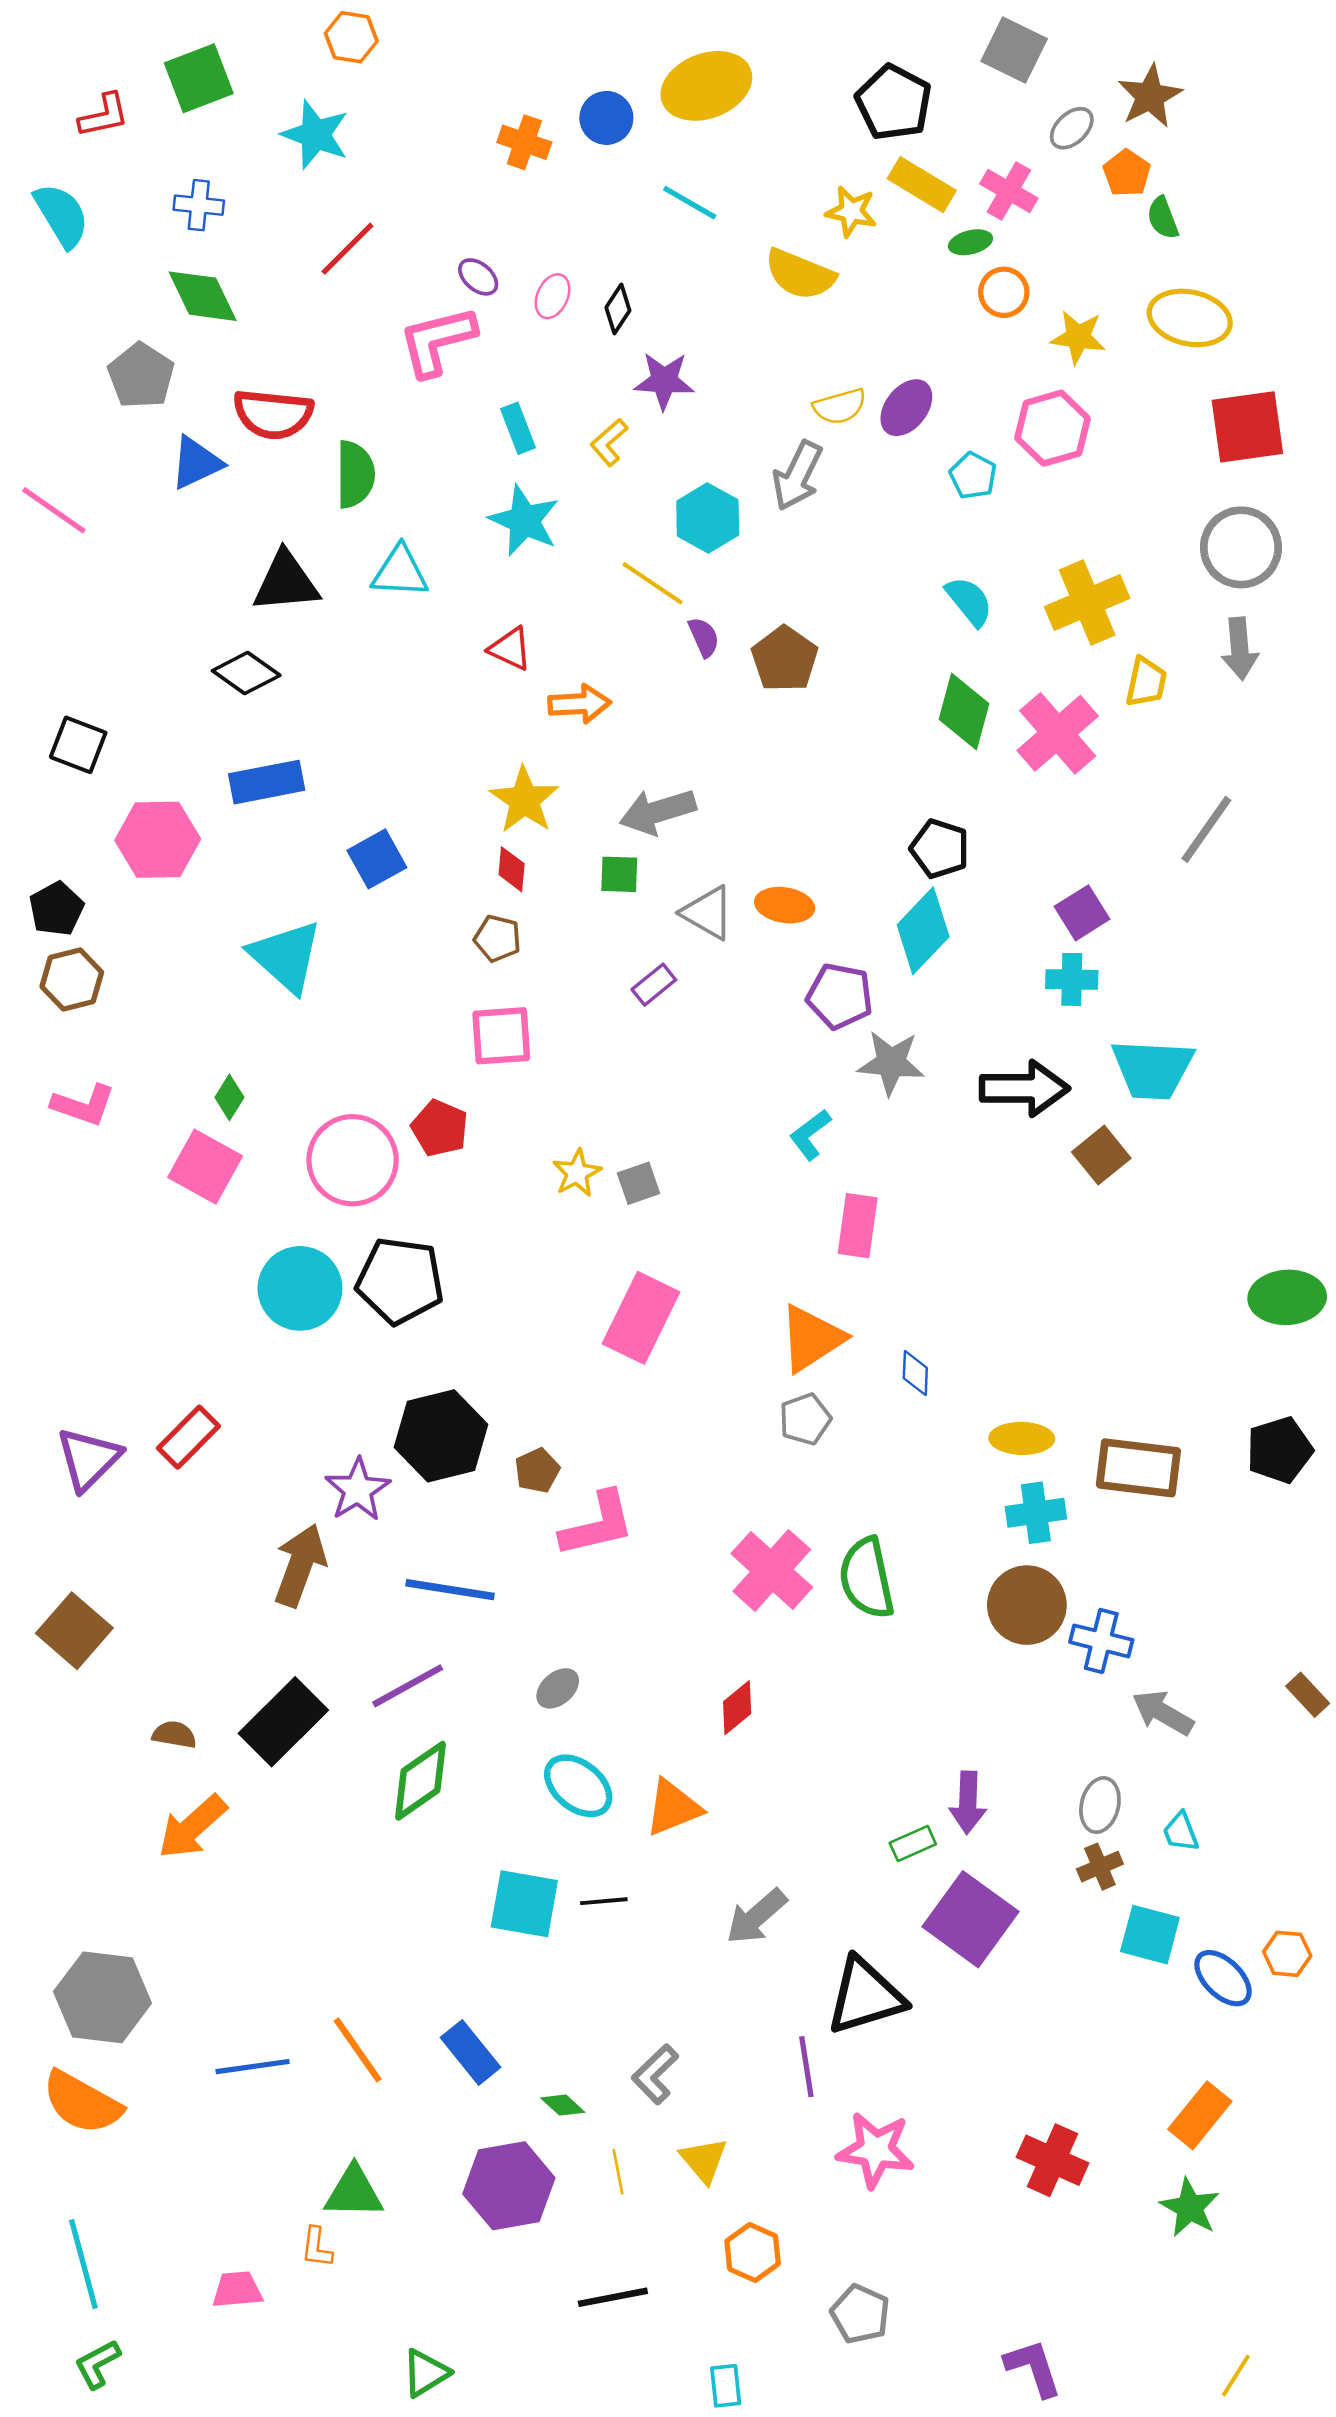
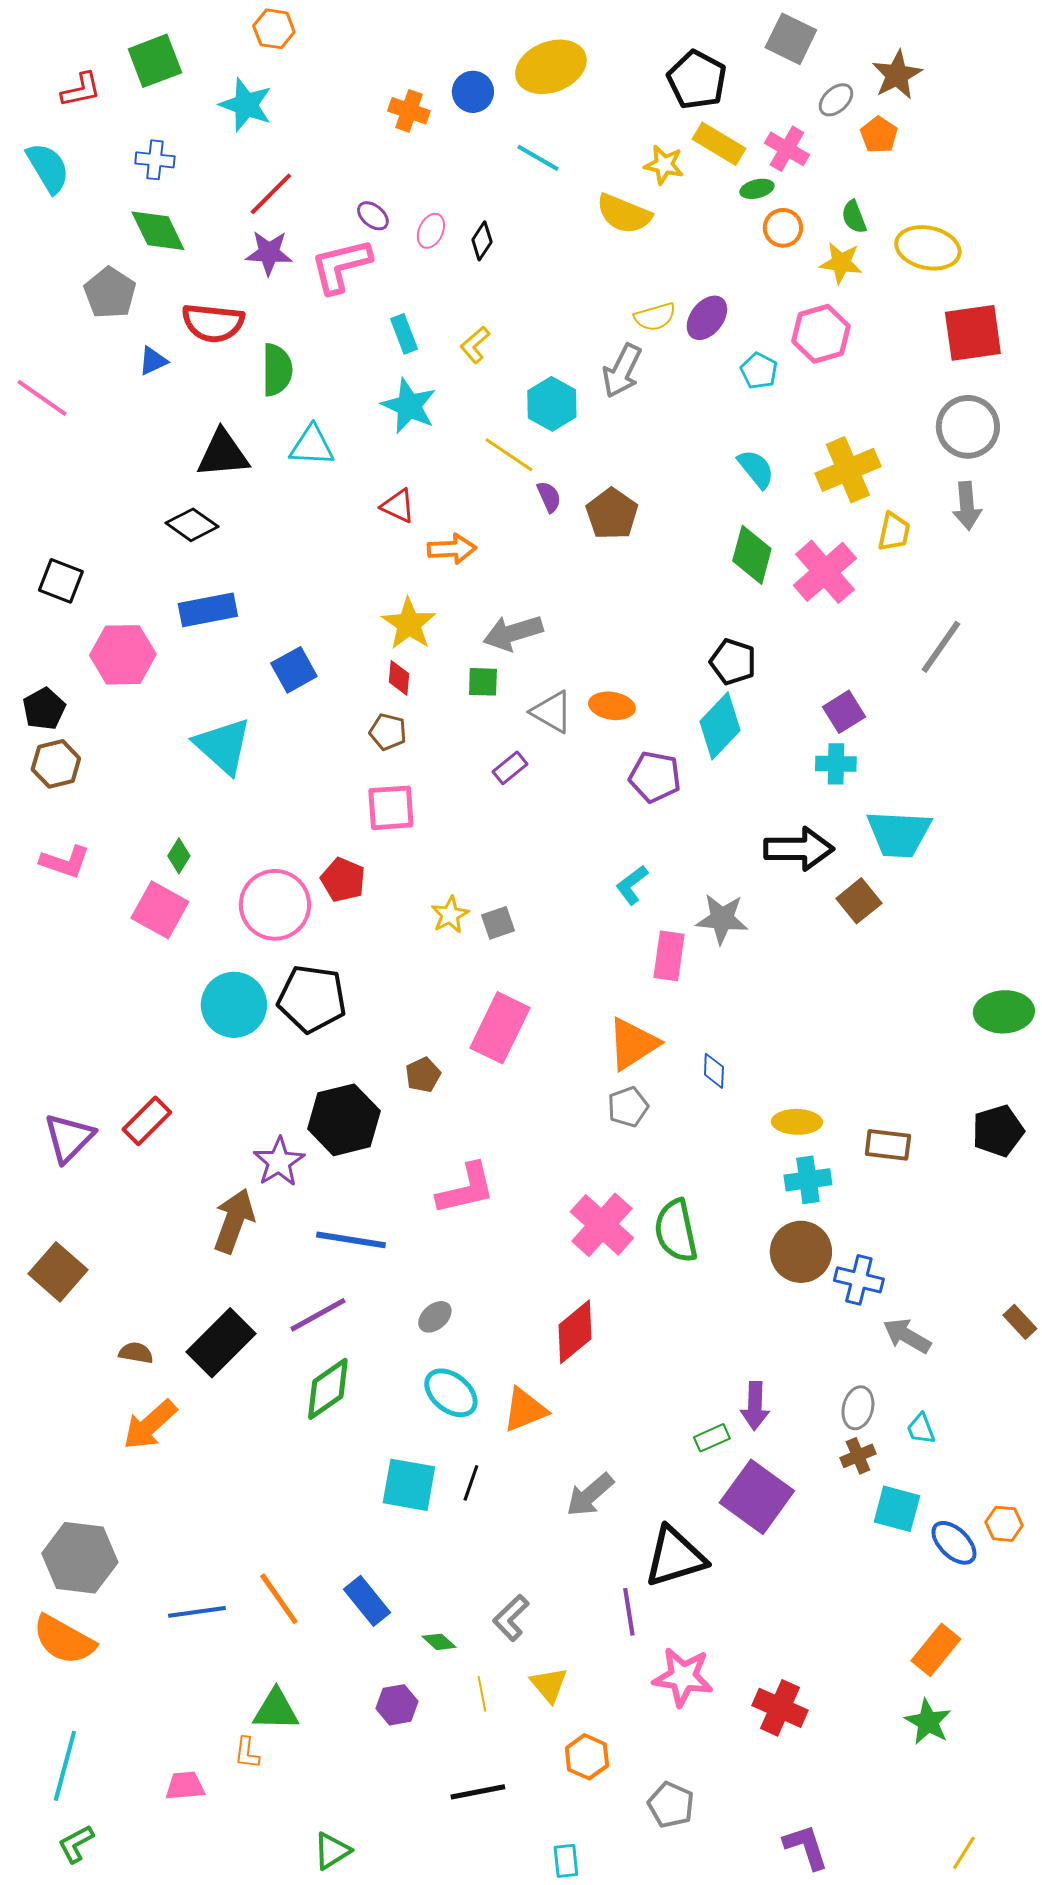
green semicircle: (1163, 218) -> (854, 217), moved
purple star: (664, 381) -> (269, 253), moved
blue triangle: (196, 463) -> (153, 361), size x0.7
gray star: (891, 1063) -> (722, 919), moved
brown rectangle: (1138, 1468) -> (888, 1145), size x0.7
brown pentagon: (537, 1470) -> (423, 1075), moved
red diamond: (737, 1708) -> (575, 1332), size x1.5
black line: (604, 1901) -> (471, 1483), turned -66
red cross: (1053, 2160) -> (780, 1708), moved
purple hexagon: (509, 2186) -> (397, 1705), size x0.6
cyan line: (83, 2264) -> (65, 1766), turned 30

